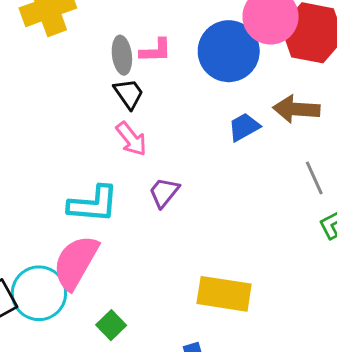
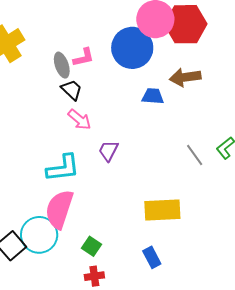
blue trapezoid: (244, 127) -> (153, 96), turned 45
gray line: (314, 178) -> (195, 155), moved

